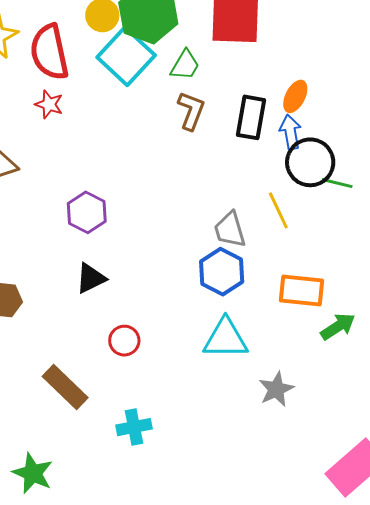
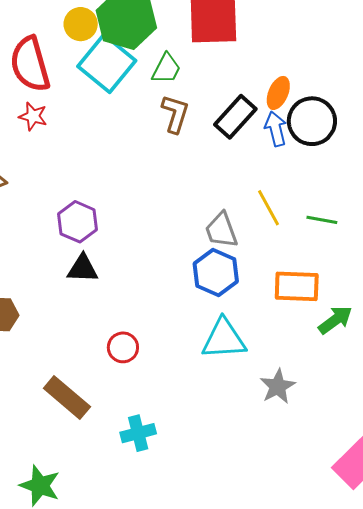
black rectangle: (251, 117) -> (235, 117), turned 36
black circle: (310, 162) -> (312, 121), moved
green line: (337, 183) -> (322, 220), moved
black triangle: (91, 278) -> (83, 269), moved, turned 32

